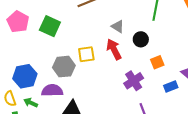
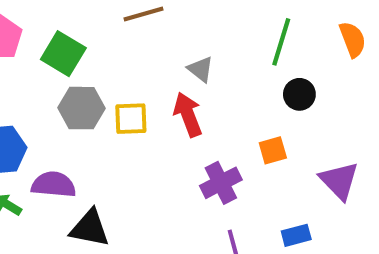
black circle: (141, 39) -> (299, 94), moved
gray hexagon: (64, 67) -> (81, 108), moved
blue rectangle: (171, 87) -> (296, 235), moved

